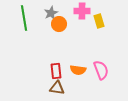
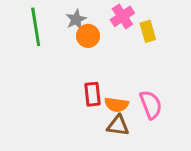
pink cross: (82, 11) -> (122, 16), turned -35
red rectangle: (56, 71) -> (93, 94), moved
brown triangle: (57, 88) -> (118, 126), moved

